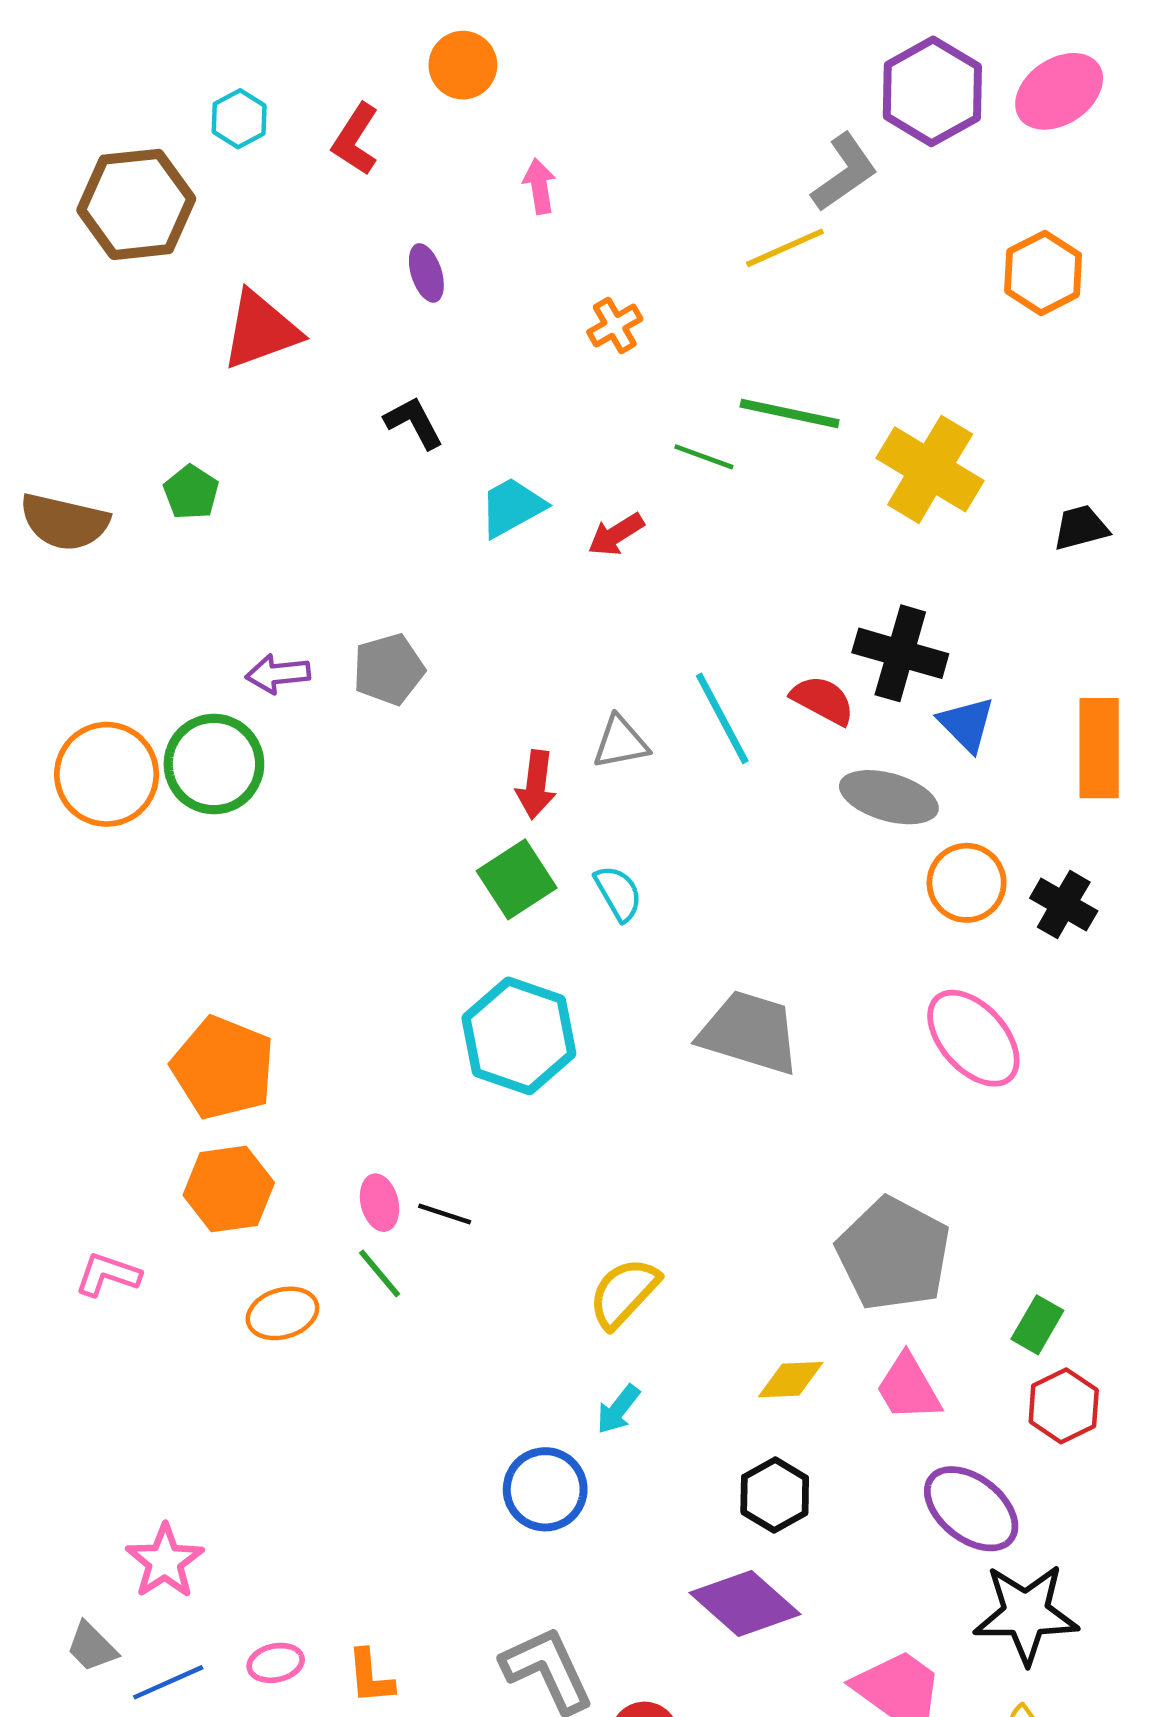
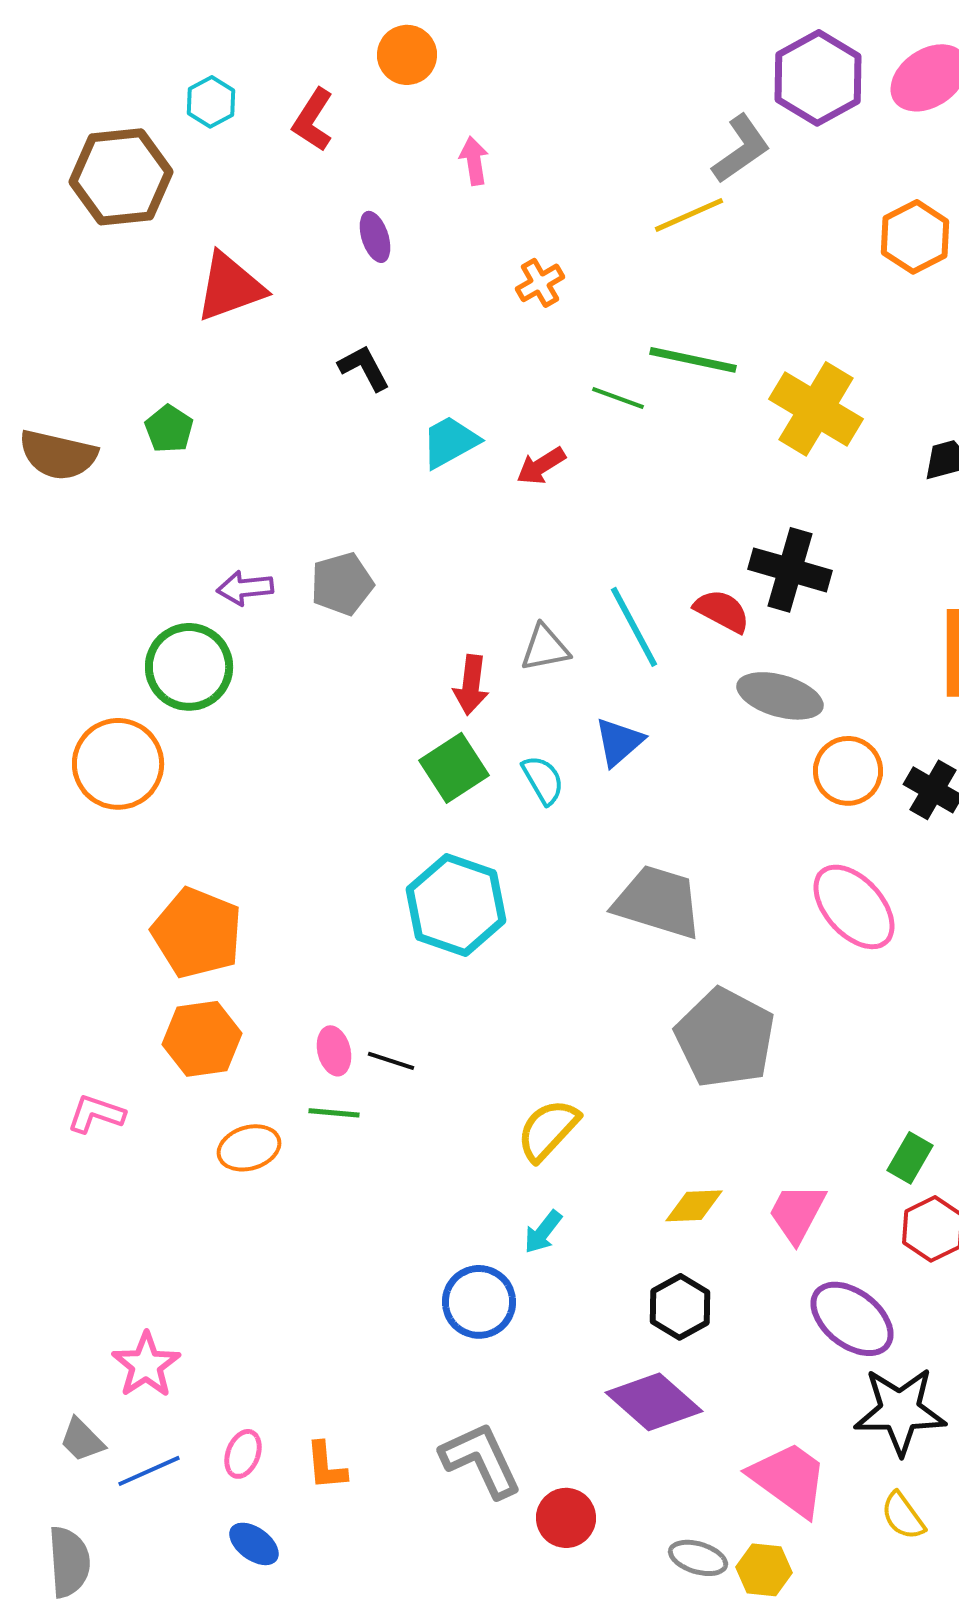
blue triangle: (967, 724) -> (619, 742), moved, turned 34
orange circle: (107, 774) -> (118, 764), moved
gray pentagon: (893, 1254) -> (725, 1038), moved
green line: (380, 1273) -> (334, 1113), turned -45
pink trapezoid: (908, 1388) -> (797, 1213), turned 58
pink ellipse: (276, 1663) -> (243, 1454), turned -57

